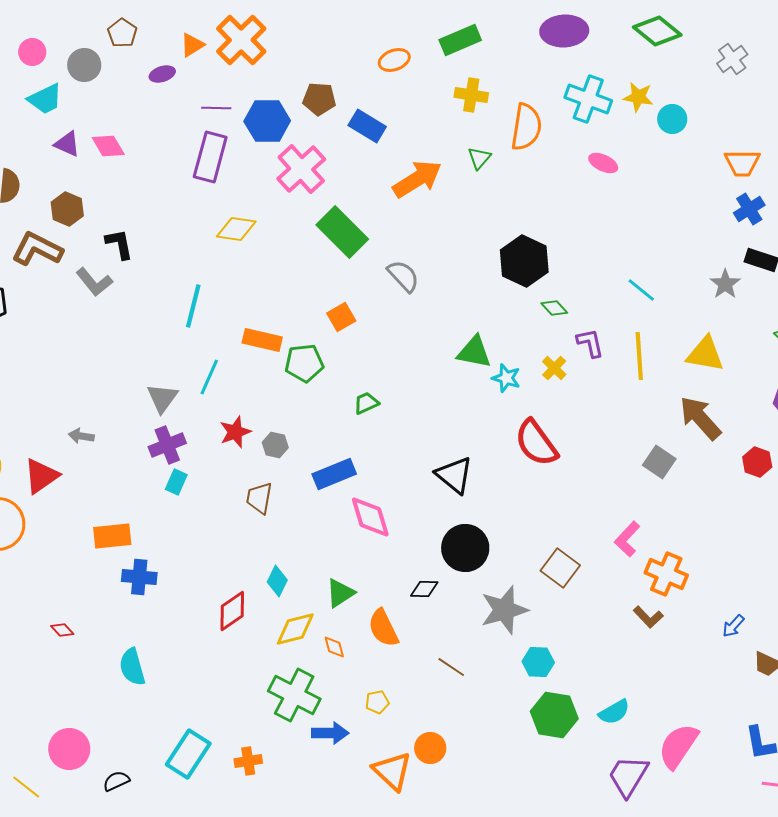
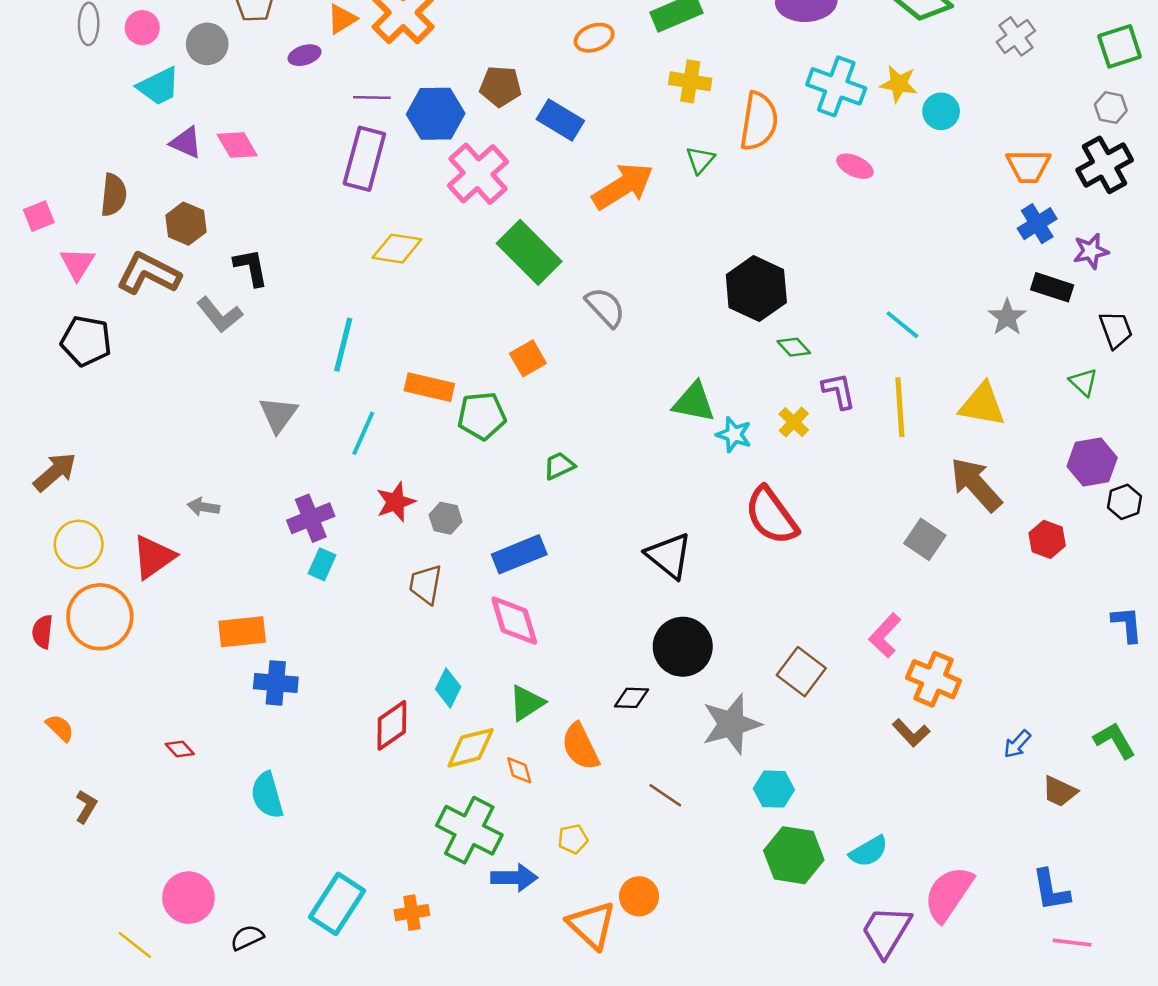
gray triangle: (162, 398) -> (278, 415), moved
pink diamond: (370, 517) -> (514, 621), moved

